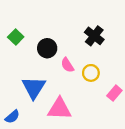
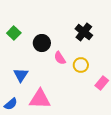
blue triangle: (34, 88) -> (21, 75), moved, size x0.7
pink triangle: (59, 109) -> (40, 99), moved

